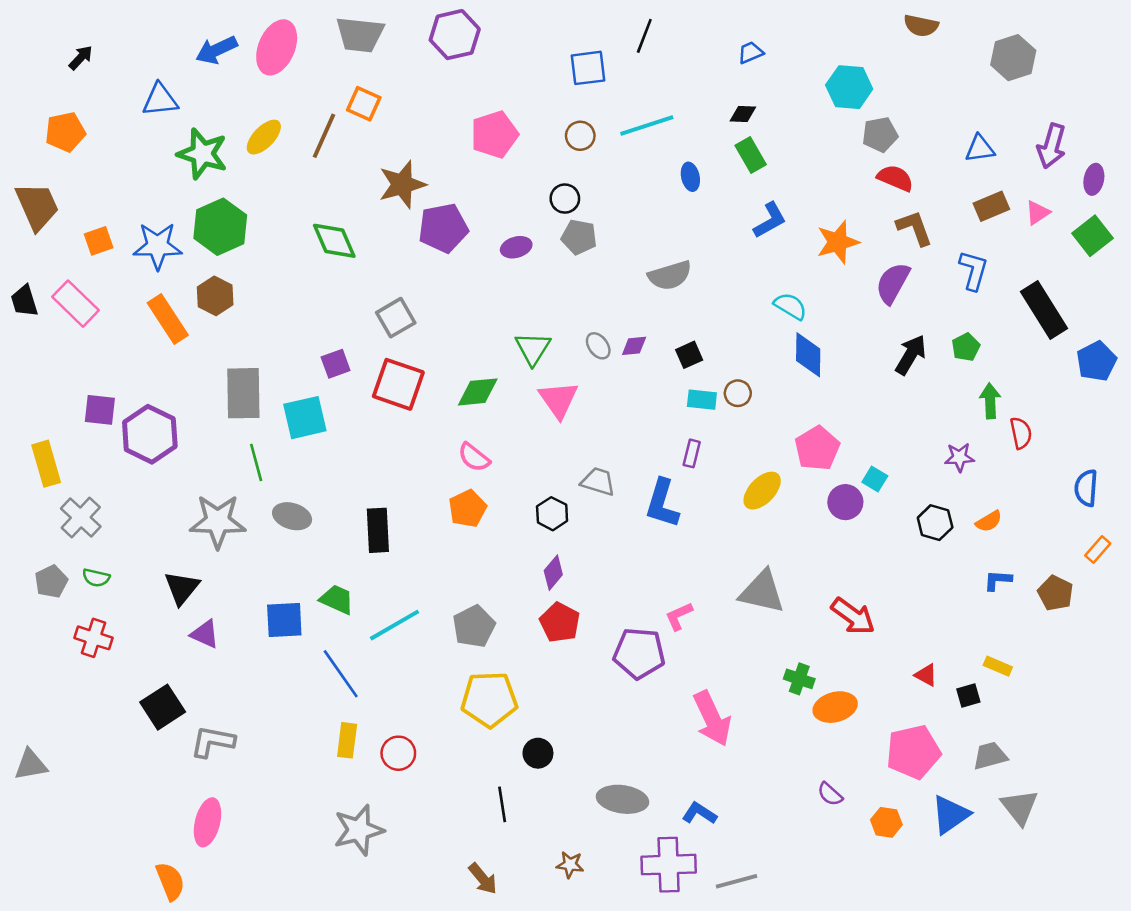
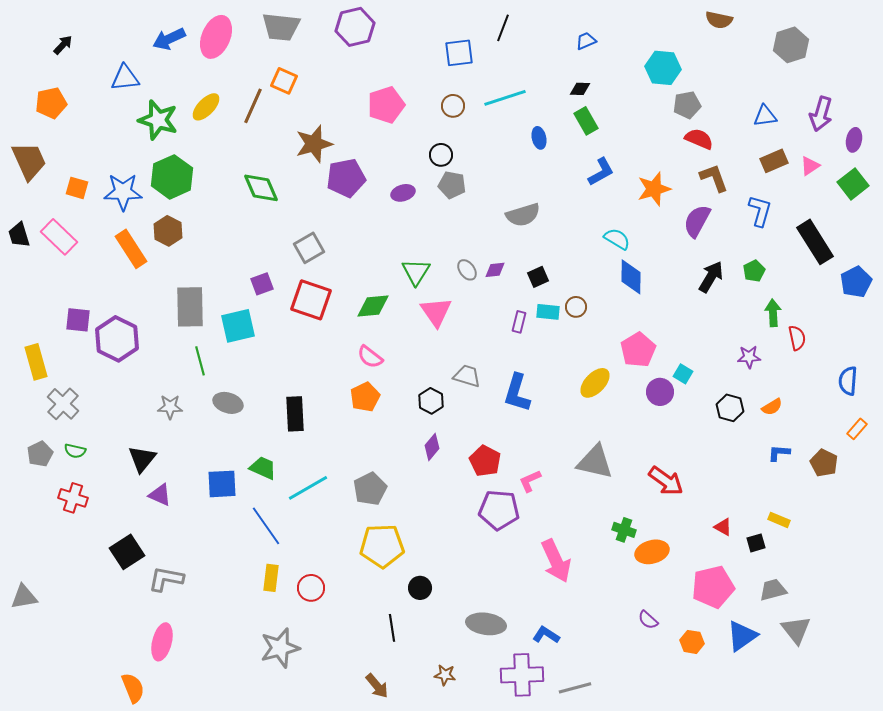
orange square: (99, 241) -> (77, 188), turned 35
purple rectangle: (692, 453) -> (519, 322), moved
gray star: (218, 521) -> (170, 407), size x0.6
red pentagon: (560, 623) -> (485, 461), moved

